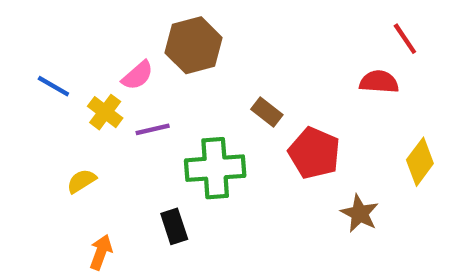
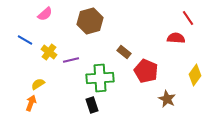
pink semicircle: (138, 75) -> (45, 14), moved
black rectangle: (174, 226) -> (92, 105), moved
orange arrow: (101, 252) -> (31, 103), moved

